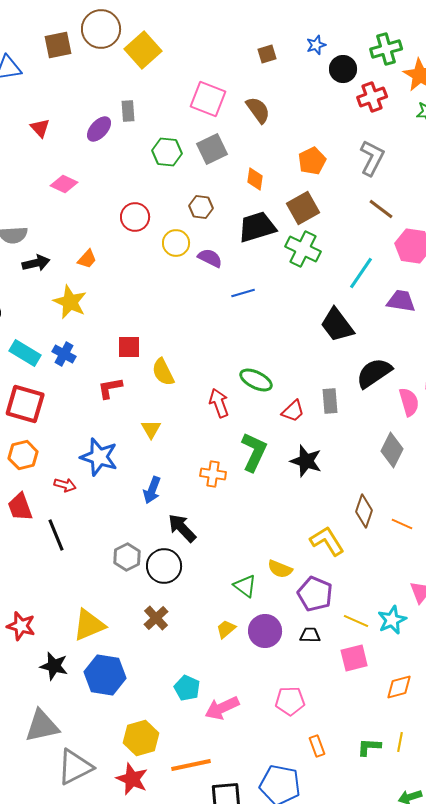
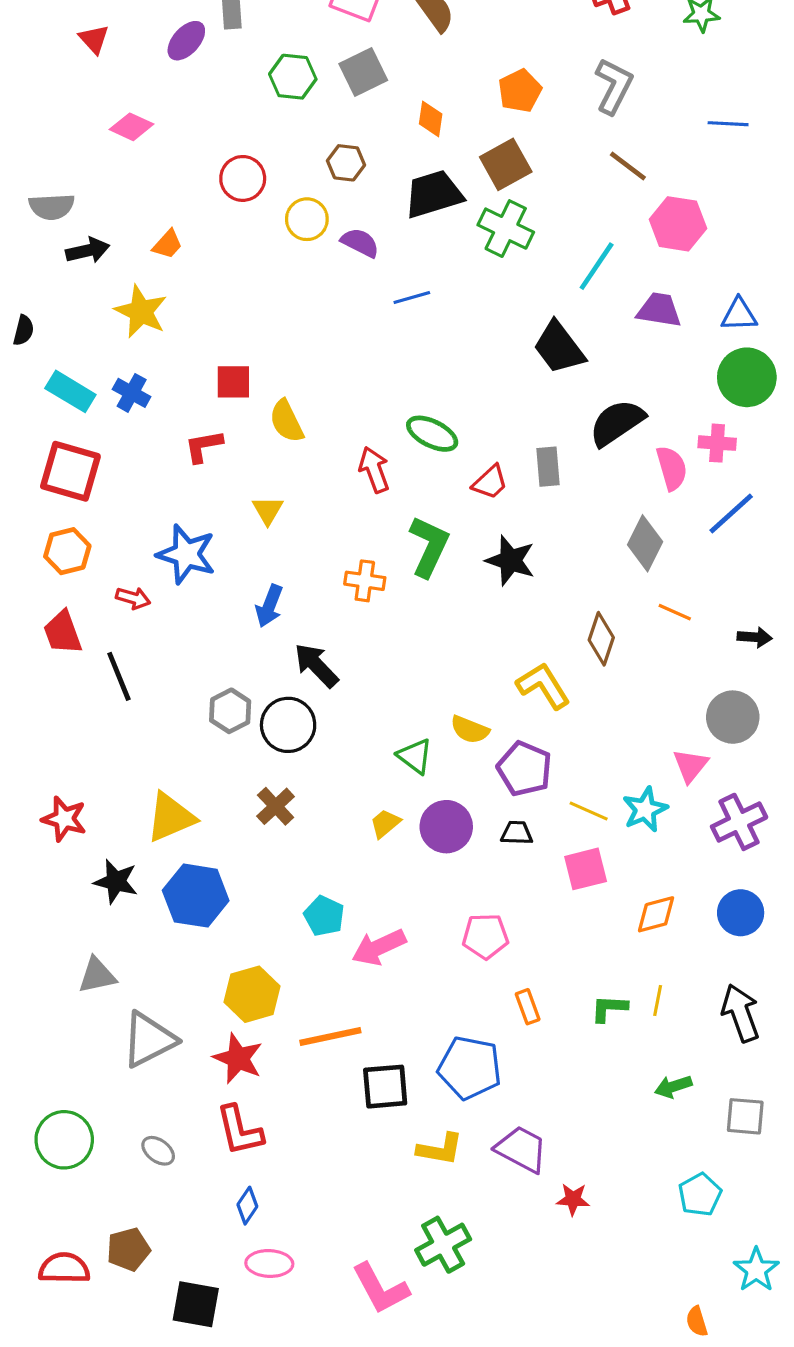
orange line: (402, 524) -> (675, 612), moved
gray triangle: (42, 726) -> (97, 975), size x0.7

